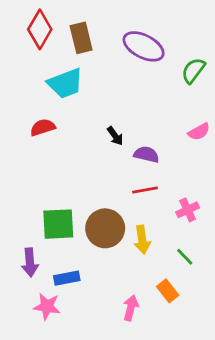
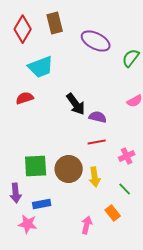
brown rectangle: (81, 38) -> (55, 23), moved
black arrow: (115, 136) -> (76, 104), size x1.6

